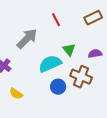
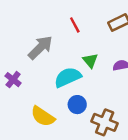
brown cross: (81, 77) -> (105, 122), moved
yellow semicircle: (16, 94) -> (43, 116), moved, size x1.5

